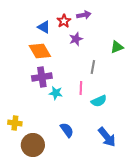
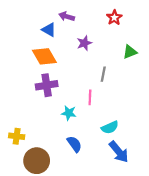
purple arrow: (84, 15) -> (67, 16), moved, turned -152
red star: (64, 21) -> (114, 18), moved
cyan star: (56, 93) -> (69, 113), moved
cyan semicircle: (99, 101) -> (110, 127), moved

